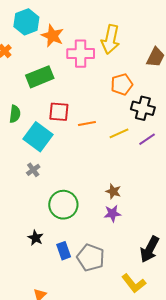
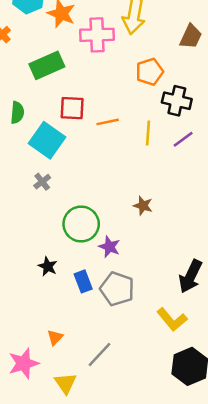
yellow line: (119, 133) -> (148, 133), turned -60
purple star: (112, 213) -> (109, 247), moved, turned 30

